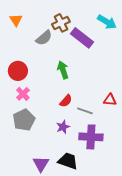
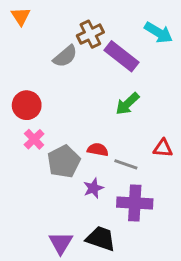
orange triangle: (16, 20) -> (21, 16), moved
green arrow: (63, 70) -> (127, 104), moved, turned -114
red semicircle: (66, 101) -> (98, 150), turned -120
gray pentagon: (24, 120) -> (64, 161), moved

